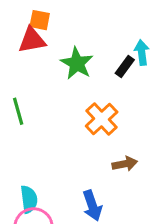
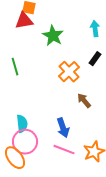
black rectangle: (125, 66) -> (95, 59), moved
brown arrow: (125, 164) -> (84, 101), turned -119

